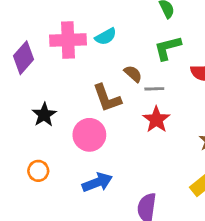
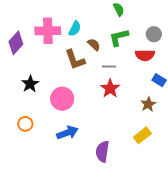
cyan semicircle: (106, 36) -> (75, 29), turned -35
brown semicircle: (133, 74) -> (94, 45), moved
brown L-shape: (107, 98) -> (75, 60), moved

